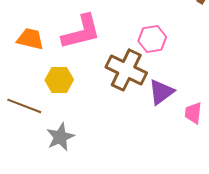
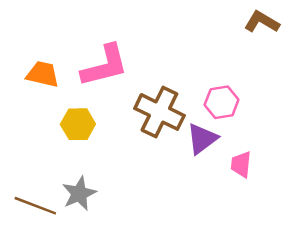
pink hexagon: (152, 39) -> (222, 102), moved
brown line: (24, 106) -> (35, 206), moved

